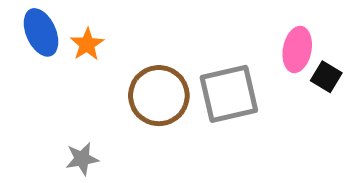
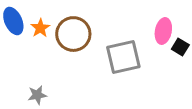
brown circle: (159, 96) -> (73, 34), moved

